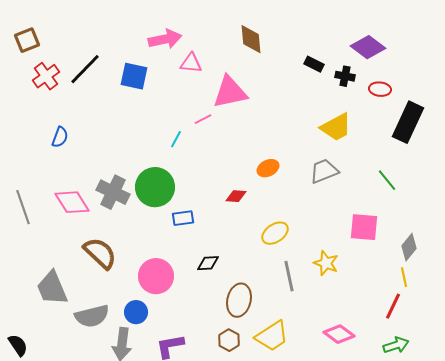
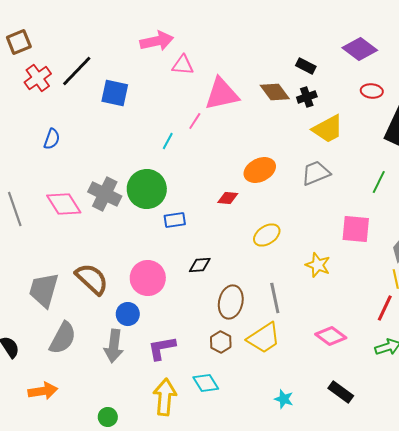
brown diamond: (251, 39) -> (275, 92), moved, turned -32
blue square: (134, 76) -> (115, 93), moved
black cross: (345, 76) -> (307, 97), moved, turned -30
pink line: (203, 119) -> (195, 121), turned -30
orange ellipse: (268, 168) -> (260, 170), size x1.4
green line: (387, 180) -> (379, 182), turned 65
brown semicircle: (100, 253) -> (92, 279), moved
gray line: (289, 276) -> (275, 298), moved
gray trapezoid: (52, 288) -> (44, 290), turned 39
gray semicircle: (92, 316) -> (63, 338), moved, turned -48

